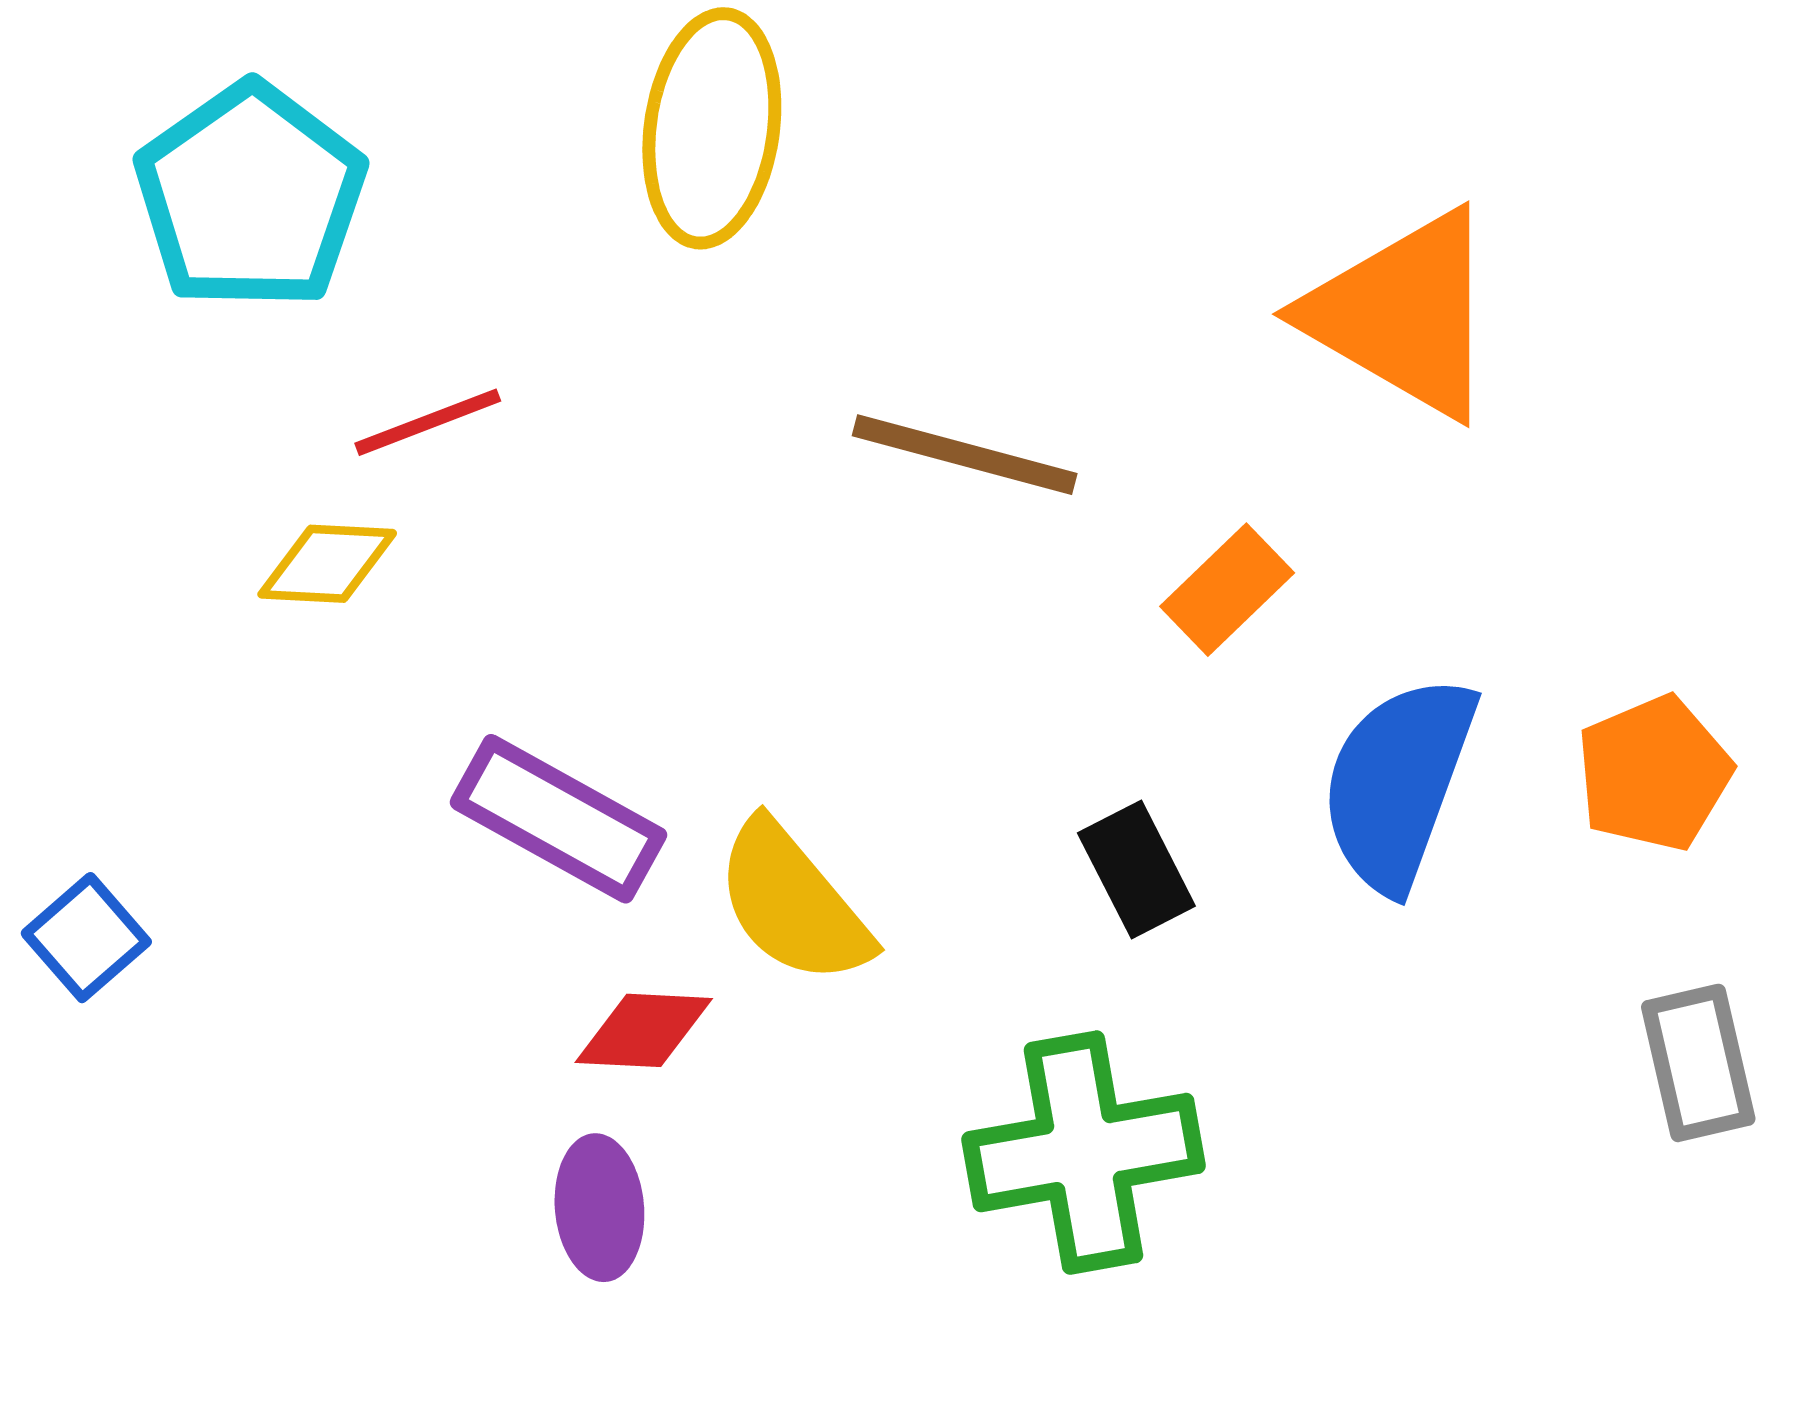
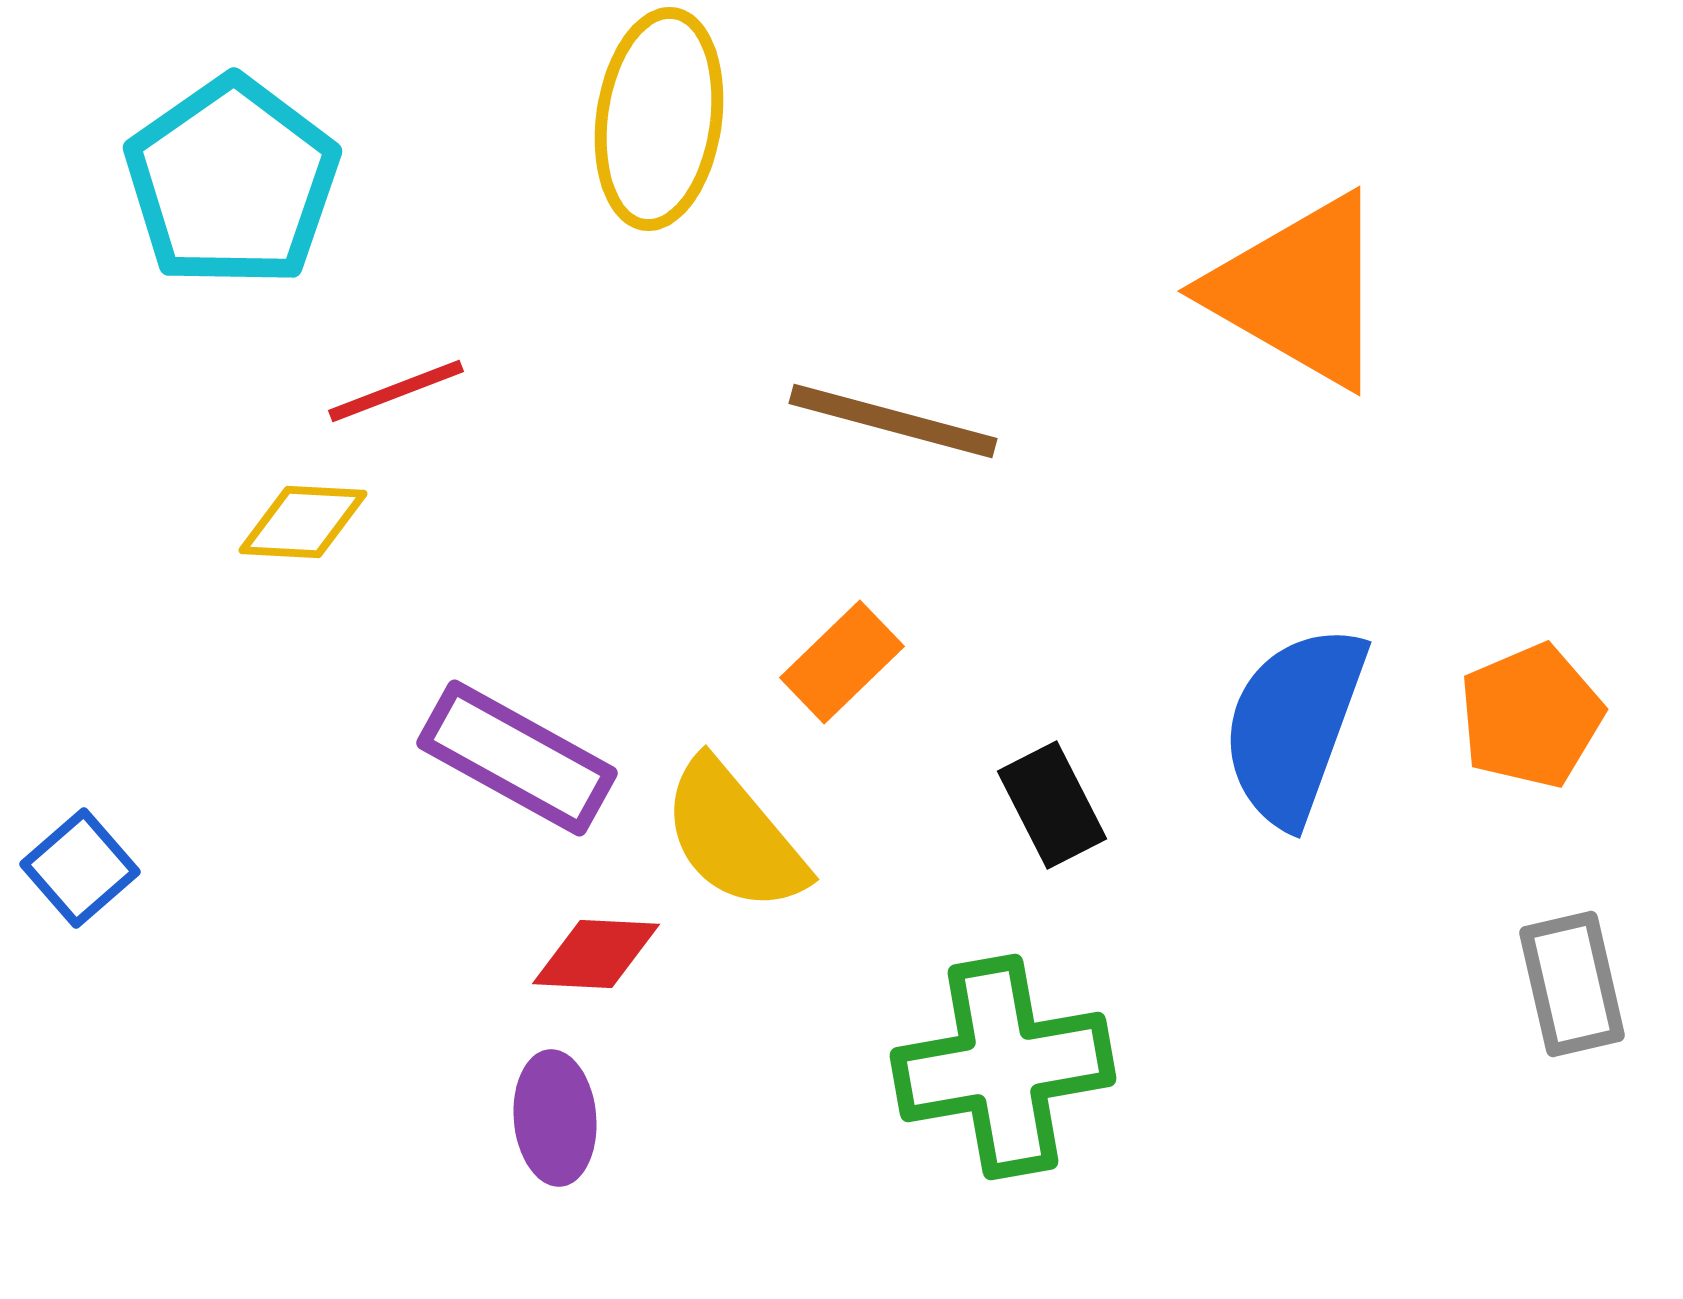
orange rectangle: (1227, 590) -> (842, 662), moved

